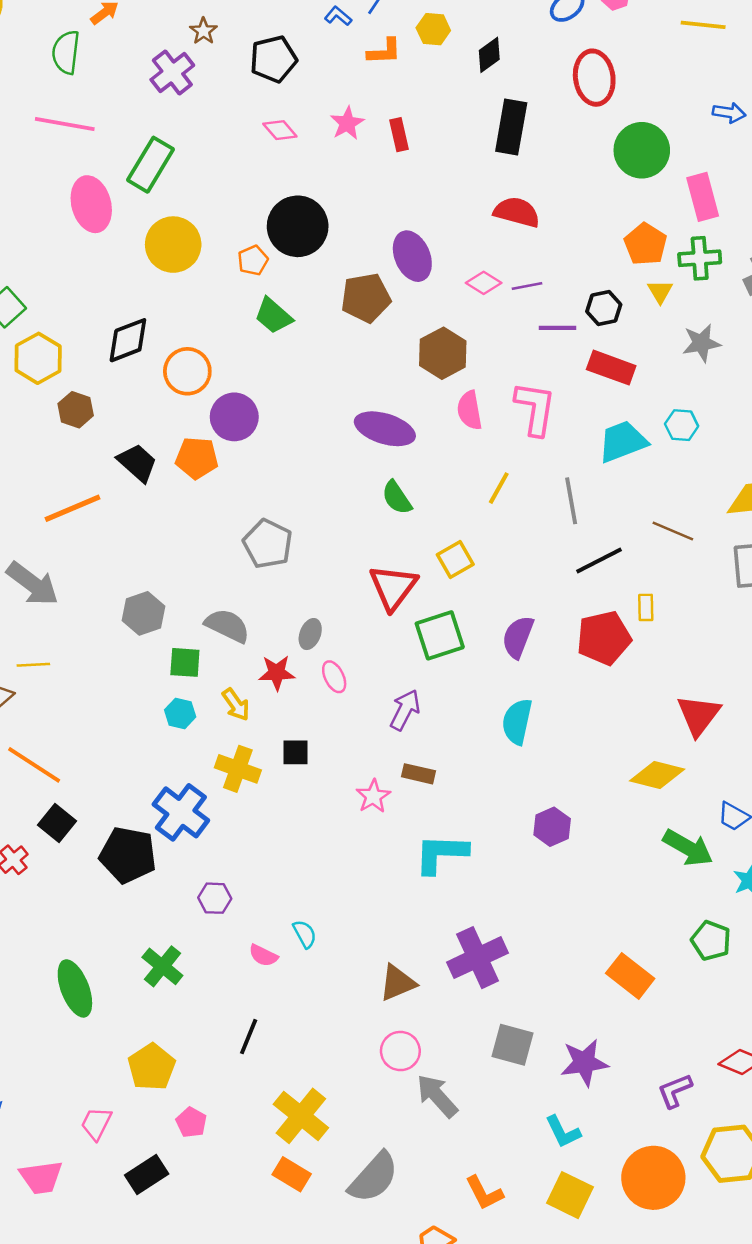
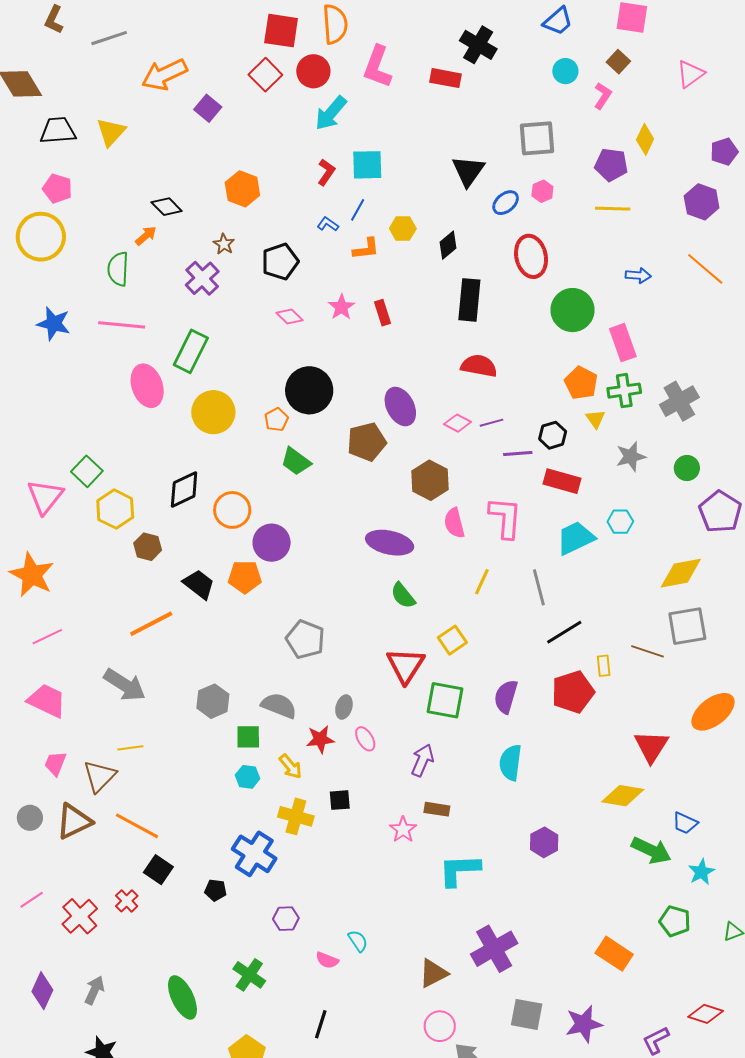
brown line: (673, 531) -> (647, 651), moved
green square: (440, 635) -> (445, 700), turned 33
black pentagon: (128, 855) -> (216, 890), size x0.5

